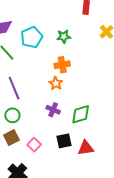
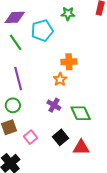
green star: (64, 36) -> (68, 14), moved
green diamond: (81, 114) -> (81, 113), turned 75
black square: (64, 141) -> (61, 137), turned -35

